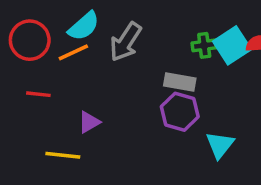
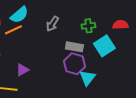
gray arrow: (126, 42) -> (52, 24), moved, size x0.7
cyan square: (232, 45) -> (104, 46), moved
cyan triangle: (220, 145) -> (87, 78), moved

